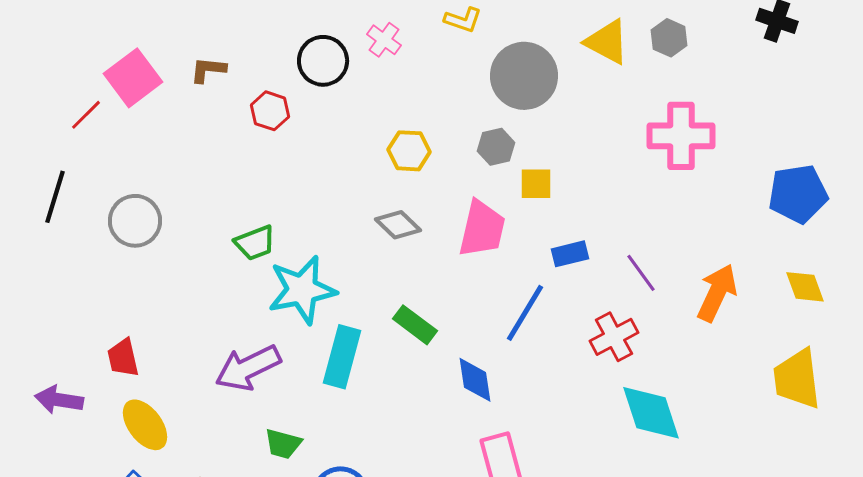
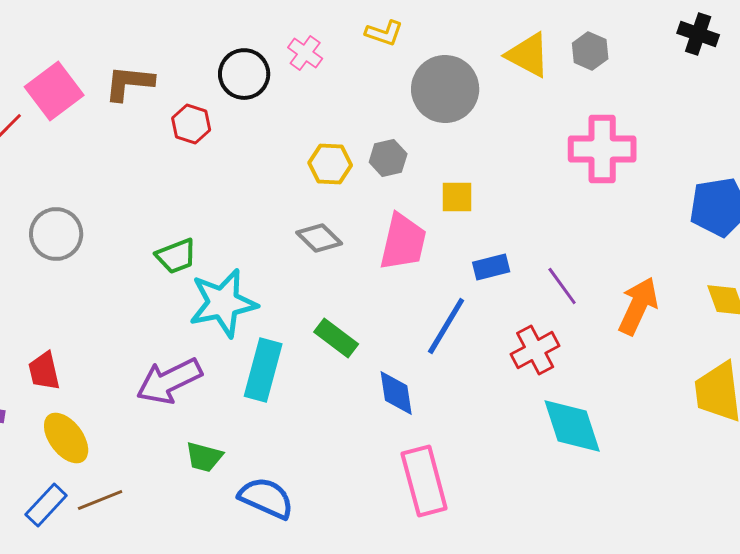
brown L-shape: (208, 70) -> (129, 83), size x1.4
gray hexagon: (496, 147) -> (388, 158), moved

